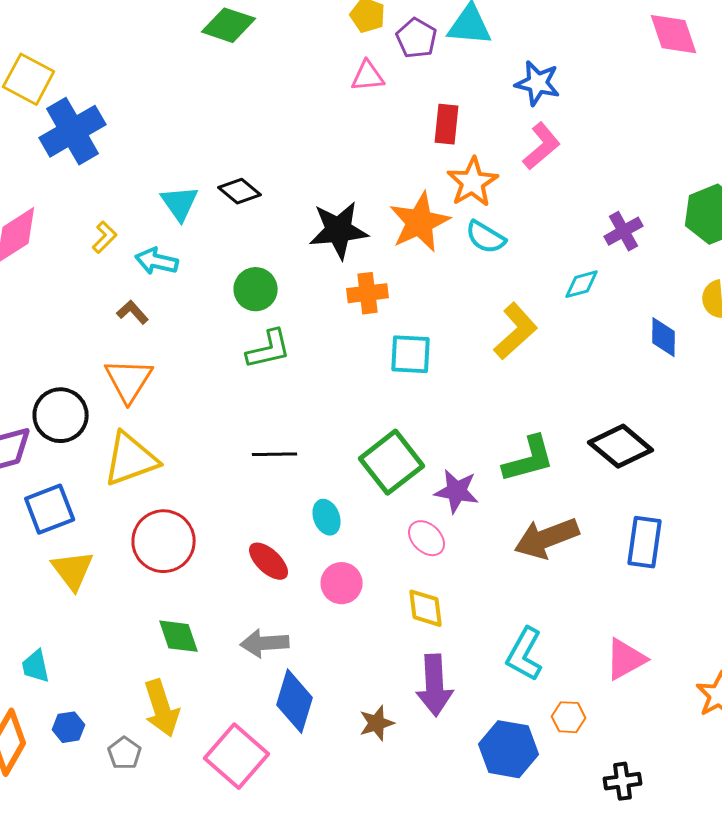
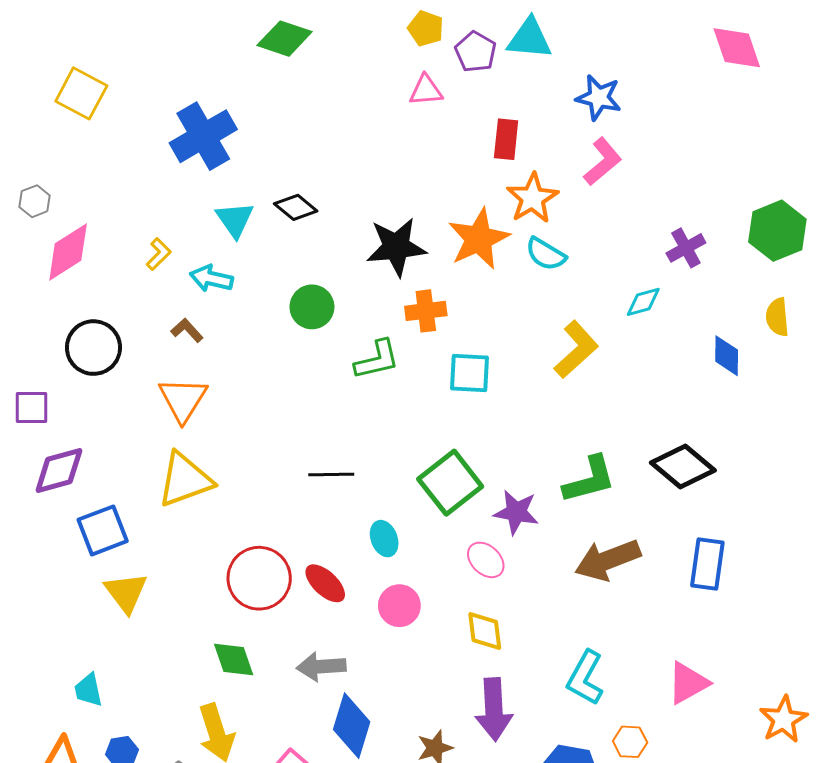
blue cross: (73, 131) -> (203, 136), moved
green L-shape: (269, 349) -> (377, 360), moved
black circle: (61, 415) -> (93, 348), moved
red circle: (164, 541) -> (259, 578), moved

